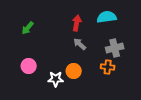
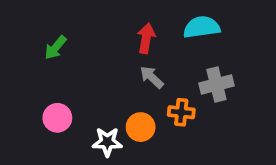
orange cross: (108, 67) -> (181, 112), moved

